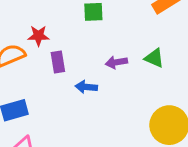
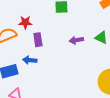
blue arrow: (86, 87) -> (30, 60), moved

